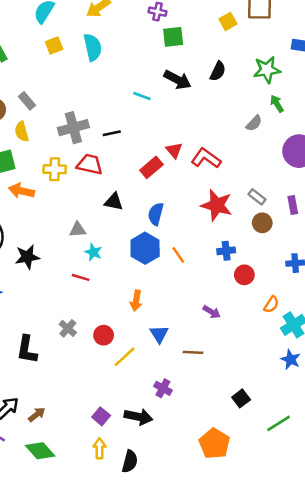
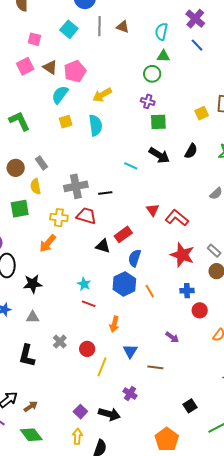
red rectangle: (151, 167) -> (123, 234), moved
orange arrow: (21, 191) -> (48, 243), moved, turned -66
gray triangle: (78, 230) -> (33, 317), moved
red line: (81, 277) -> (89, 304), moved
yellow line: (124, 357) -> (102, 367), turned -30

